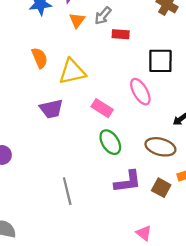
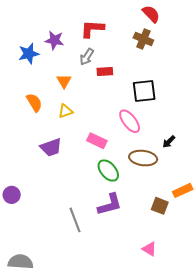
orange triangle: (77, 20) -> (64, 81), moved
yellow triangle: (72, 72) -> (65, 111), size x0.6
brown ellipse: (160, 147) -> (143, 158), moved
purple L-shape: (128, 182) -> (110, 204), moved

